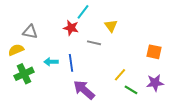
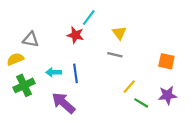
gray line: (94, 43) -> (115, 55), moved
purple arrow: (84, 90) -> (63, 103), moved

